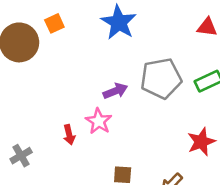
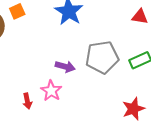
purple arrow: (115, 91) -> (65, 67), turned 36

